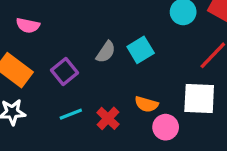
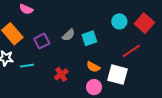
orange semicircle: (146, 104) -> (93, 67), moved
cyan line: (71, 114) -> (27, 66), moved

